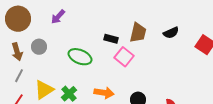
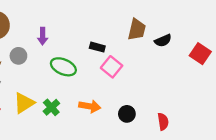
purple arrow: (58, 17) -> (43, 36), moved, turned -42
brown trapezoid: (138, 33) -> (137, 30), moved

